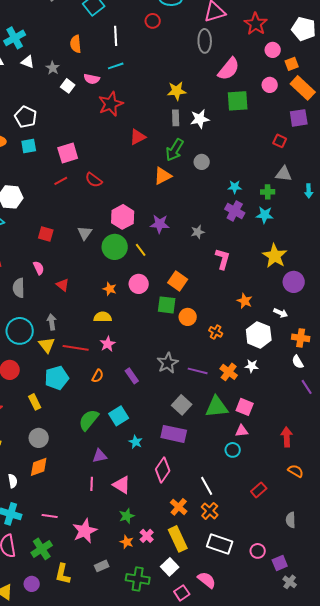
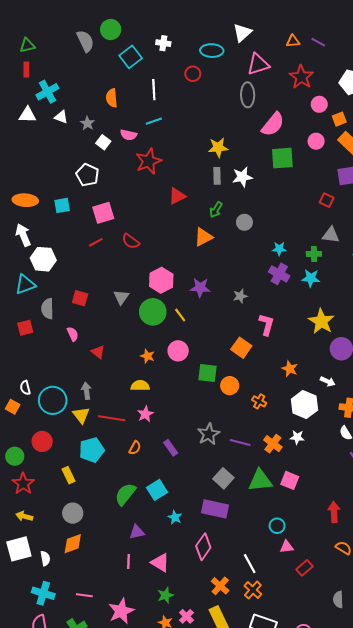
white pentagon: (26, 117) -> (87, 175), moved
green arrow: (175, 150) -> (216, 210), size x0.7
orange square: (178, 281) -> (241, 348), moved
gray semicircle: (19, 288) -> (47, 309), moved
pink triangle: (242, 431) -> (287, 547), moved

